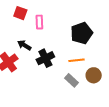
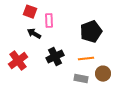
black arrow: (24, 45) -> (34, 34), moved
gray rectangle: (71, 80) -> (81, 79), turned -32

